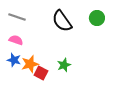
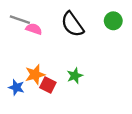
pink semicircle: (16, 40) -> (34, 29), moved
blue star: (14, 60) -> (16, 87), moved

